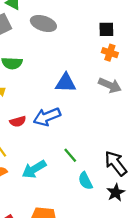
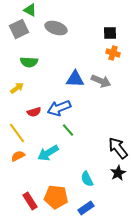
gray arrow: (110, 85) -> (101, 81), moved
green line: (70, 155) -> (68, 130), moved
cyan semicircle: (85, 181) -> (87, 179), moved

